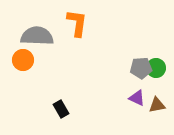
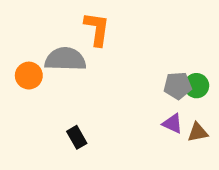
gray semicircle: (37, 36) -> (65, 59), moved

